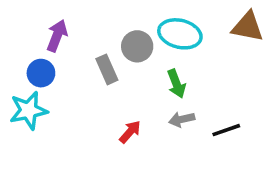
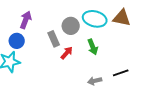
brown triangle: (248, 27) -> (122, 18), moved
gray arrow: (182, 119) -> (95, 81), moved
red arrow: (130, 132) -> (67, 53), moved

